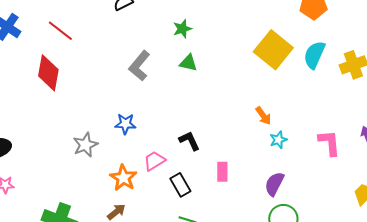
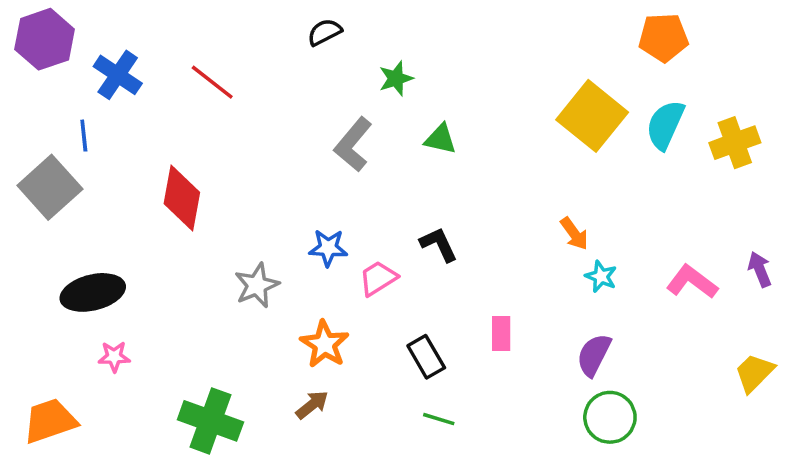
green star: (182, 29) -> (396, 78), moved
red diamond: (48, 73) -> (182, 198), moved
cyan star: (278, 140) -> (601, 276), turned -30
black L-shape: (189, 141) -> (439, 244), moved
pink L-shape: (329, 143) -> (692, 282), turned -48
pink trapezoid: (154, 161) -> (378, 278), moved

